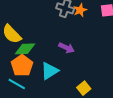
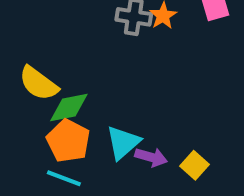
purple arrow: (66, 48) -> (151, 157), moved

